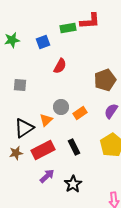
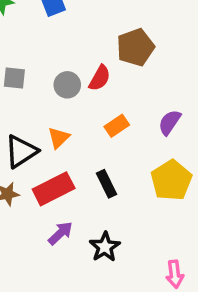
red semicircle: (60, 66) -> (100, 78), moved
brown pentagon: (105, 80) -> (135, 47), moved
gray circle: (61, 107) -> (67, 85), moved

